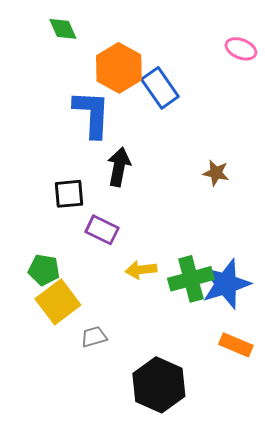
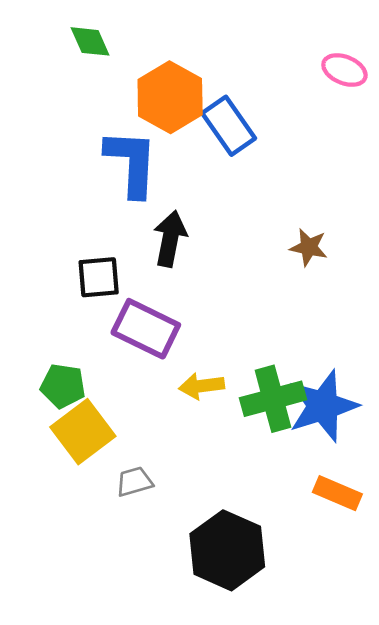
purple rectangle: (102, 230) -> (146, 329), size x1.4

